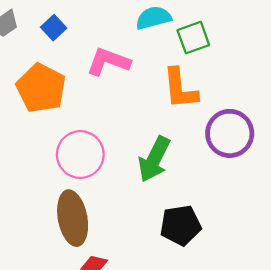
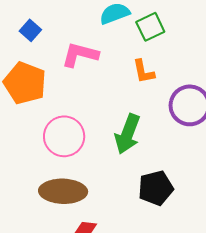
orange L-shape: (180, 89) -> (144, 72), size x0.7
brown ellipse: (73, 218) -> (63, 191), turned -72

